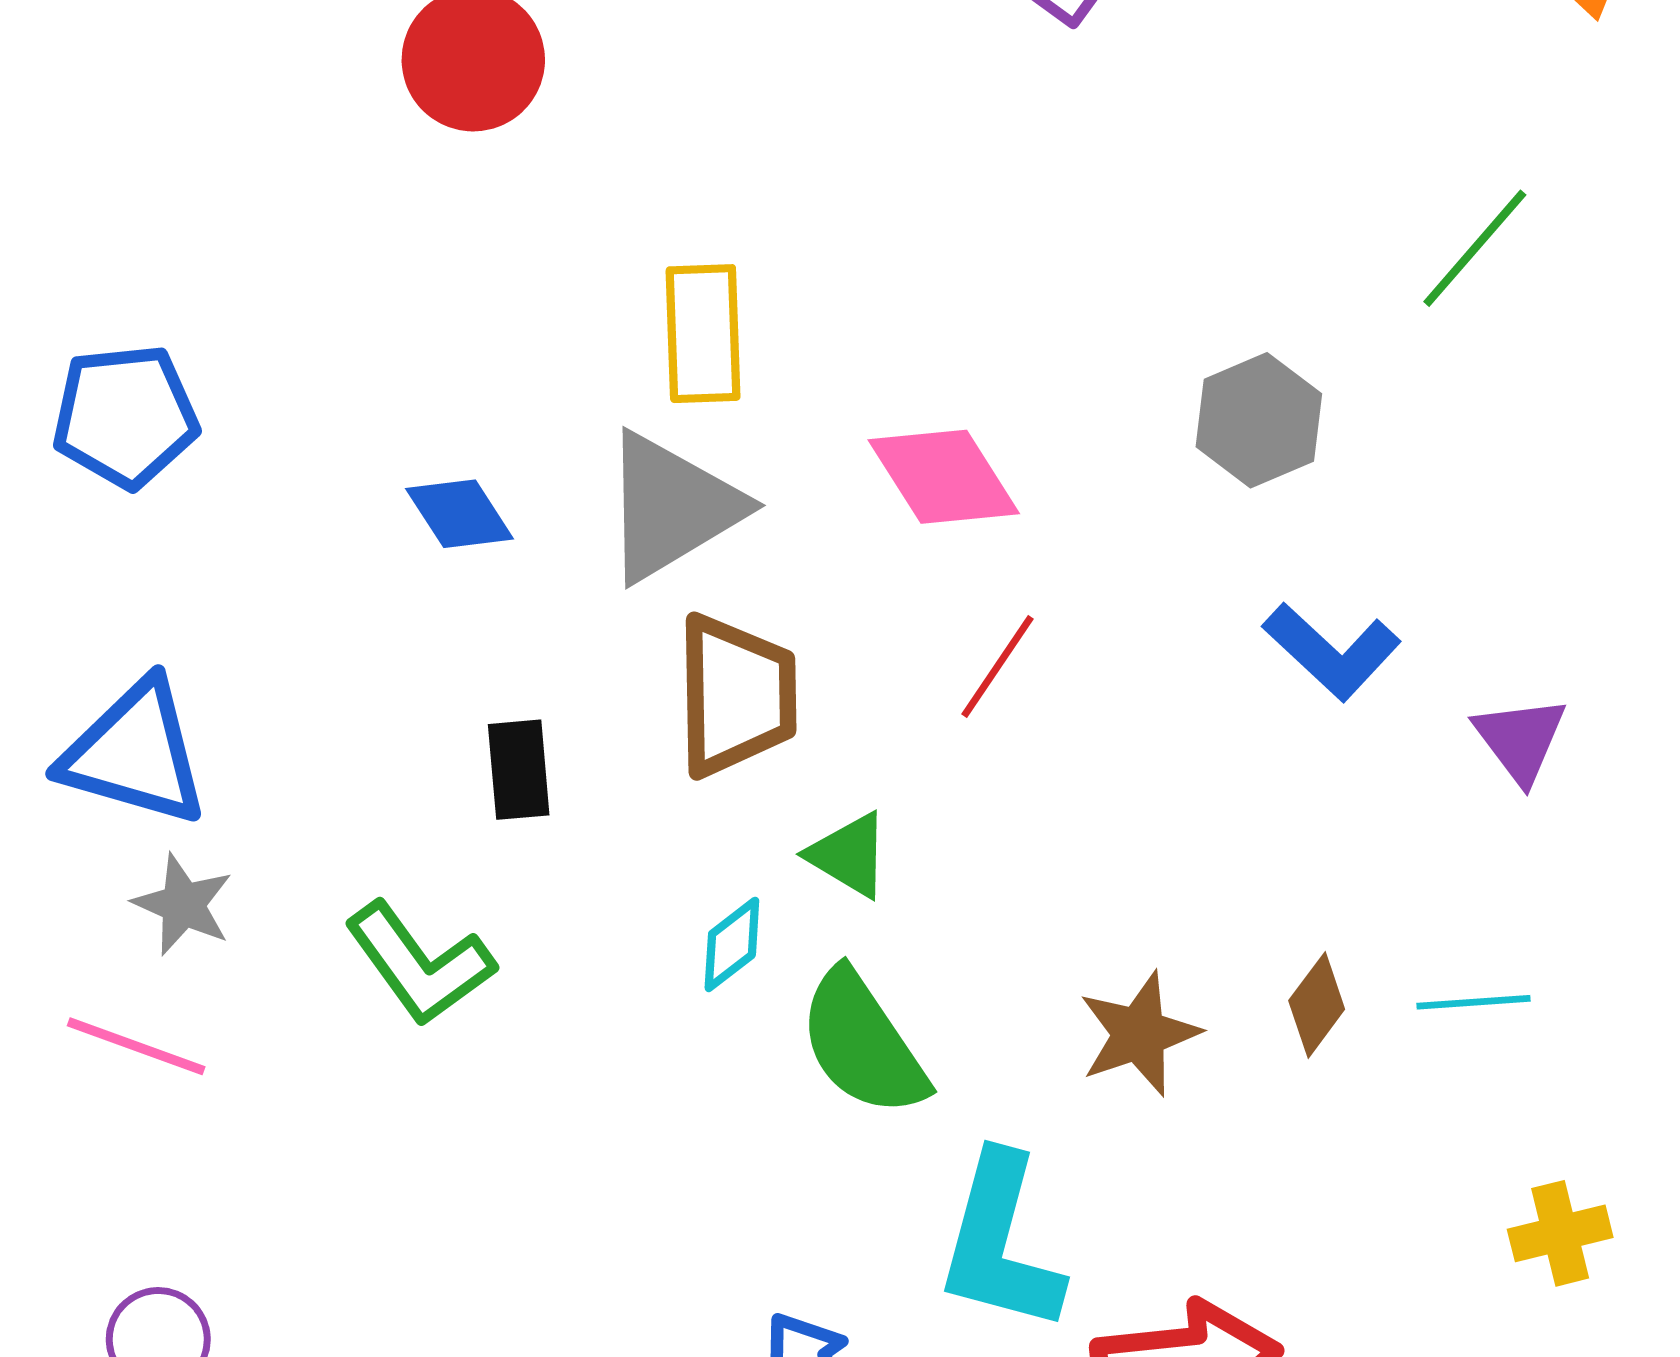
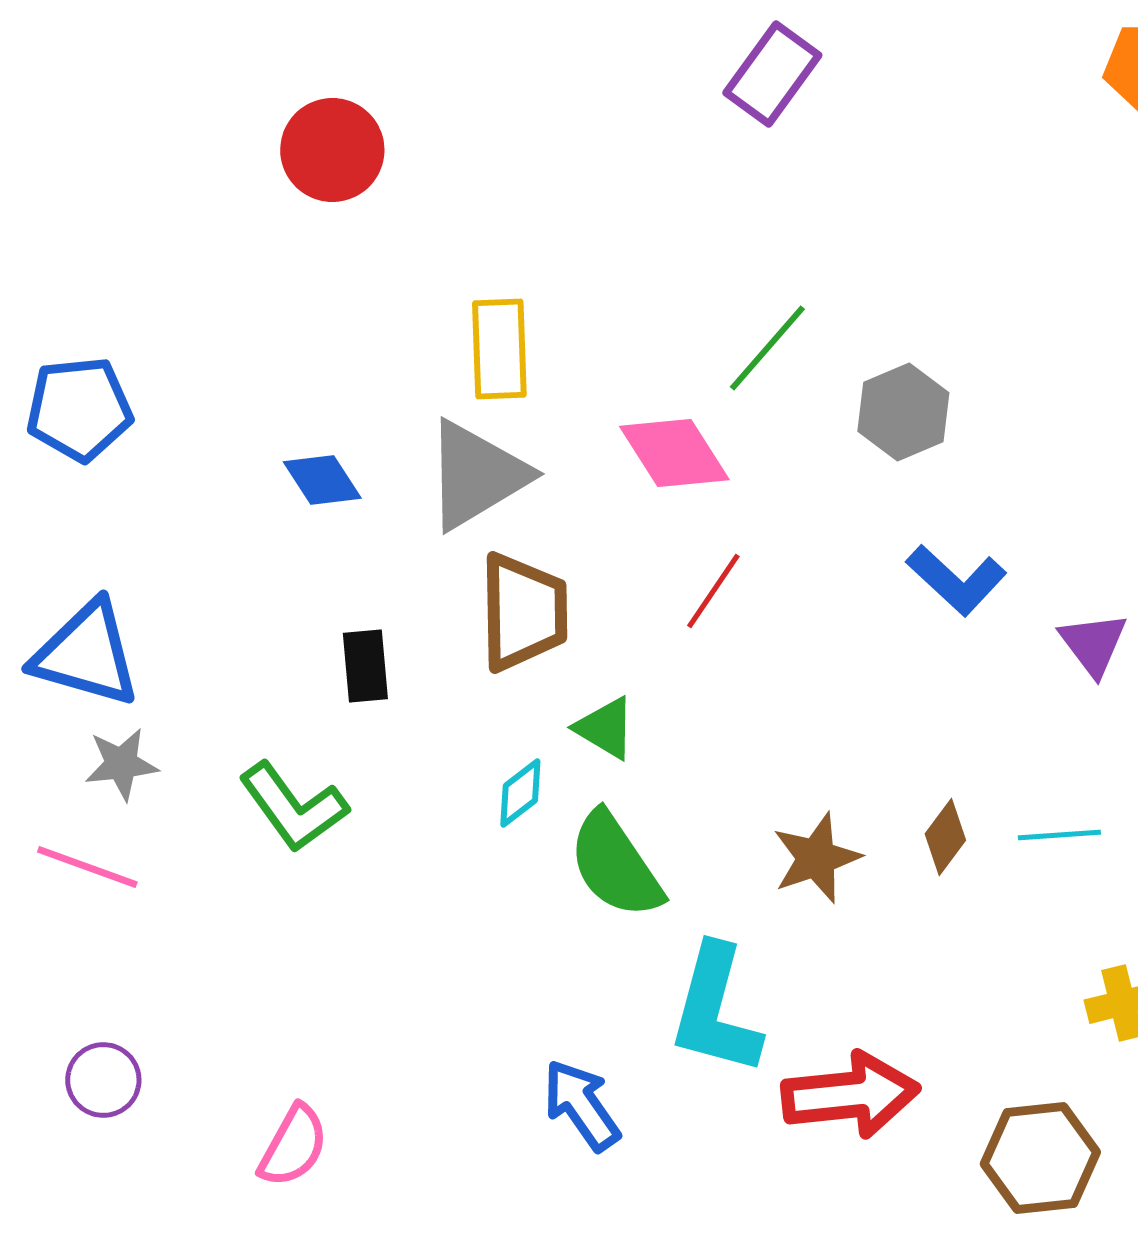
green line: (1475, 248) -> (767, 348), moved
gray star: (183, 905) -> (121, 764), turned -30

